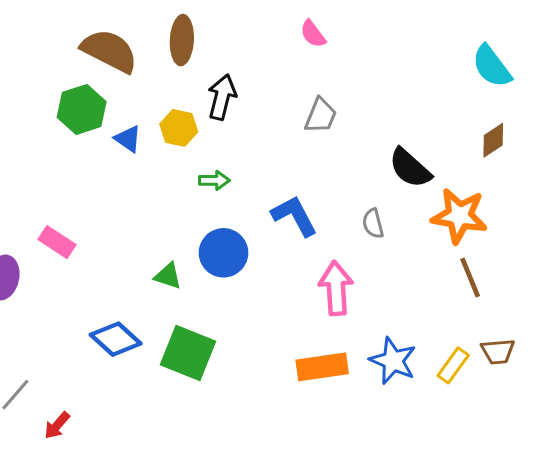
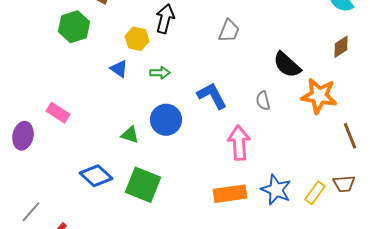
blue triangle: (128, 139) -> (119, 69), moved
brown line: (470, 277) -> (350, 136), moved

